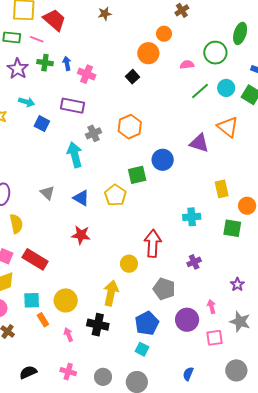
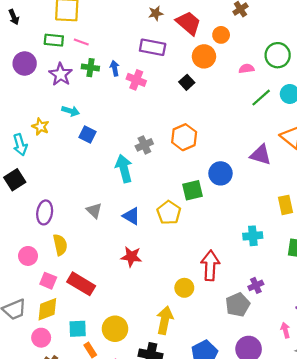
red trapezoid: (54, 20) -> (188, 23), moved
purple rectangle: (72, 106) -> (153, 47), moved
gray pentagon: (164, 289) -> (238, 305), moved, turned 30
pink arrow: (212, 307) -> (285, 330), moved

